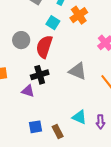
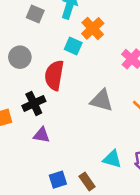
cyan square: (53, 23) -> (73, 46), moved
gray circle: (21, 40) -> (20, 57), moved
black cross: (40, 75) -> (34, 103), moved

